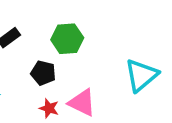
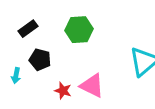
black pentagon: (43, 73) -> (40, 60), moved

